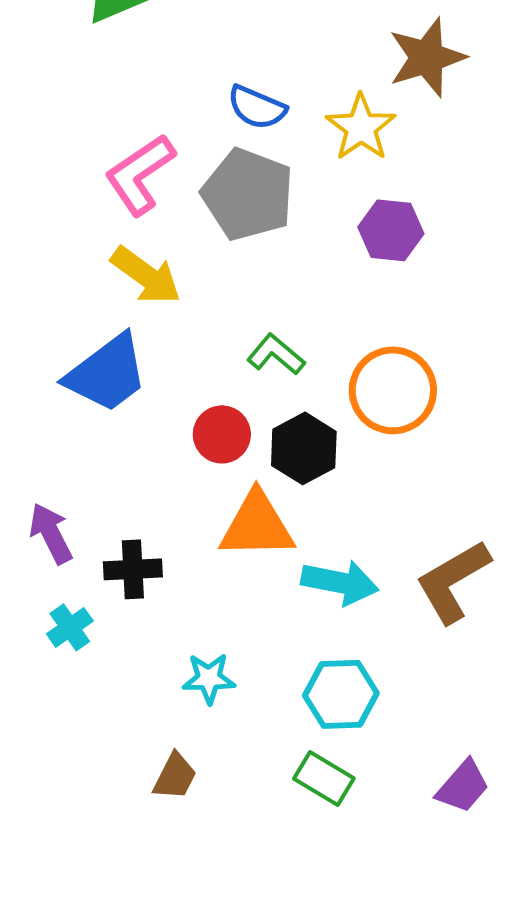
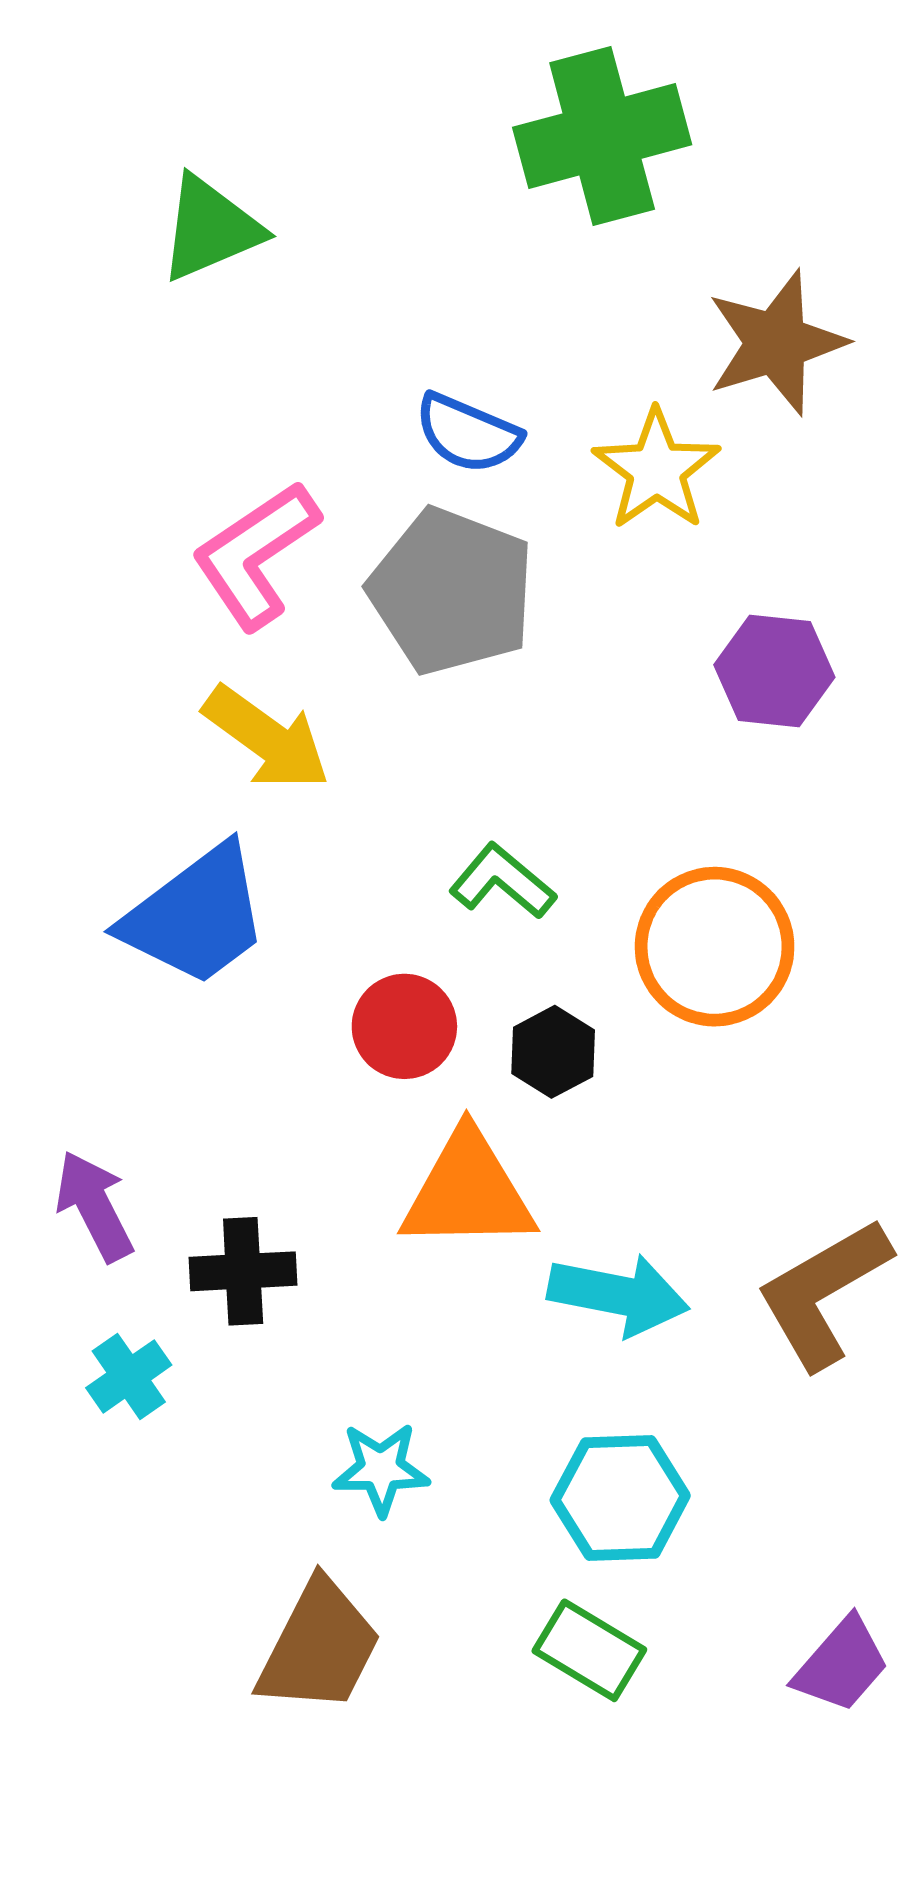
purple hexagon: (391, 230) -> (774, 671), moved
black hexagon: (304, 448) -> (553, 1052), size x0.7
brown trapezoid: (175, 776) -> (319, 1647), size x1.6

